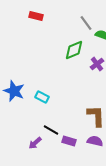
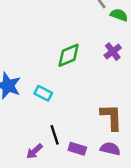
green diamond: (74, 50) -> (69, 55), moved
black line: (51, 130) -> (55, 135), turned 42

